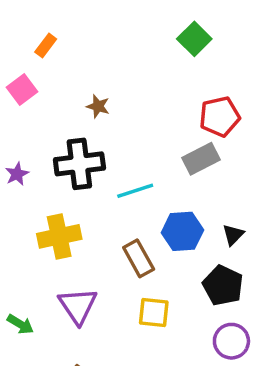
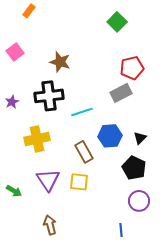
orange rectangle: (46, 46) -> (29, 11), moved
brown star: (98, 106) -> (60, 62), size x1.5
yellow square: (154, 312) -> (79, 182), moved

